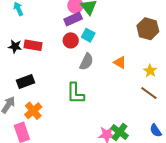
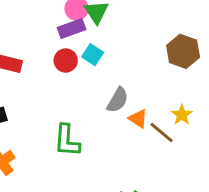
gray semicircle: (86, 62) -> (118, 100), moved
orange triangle: (120, 62) -> (138, 119), moved
brown line: (149, 93) -> (162, 133), moved

